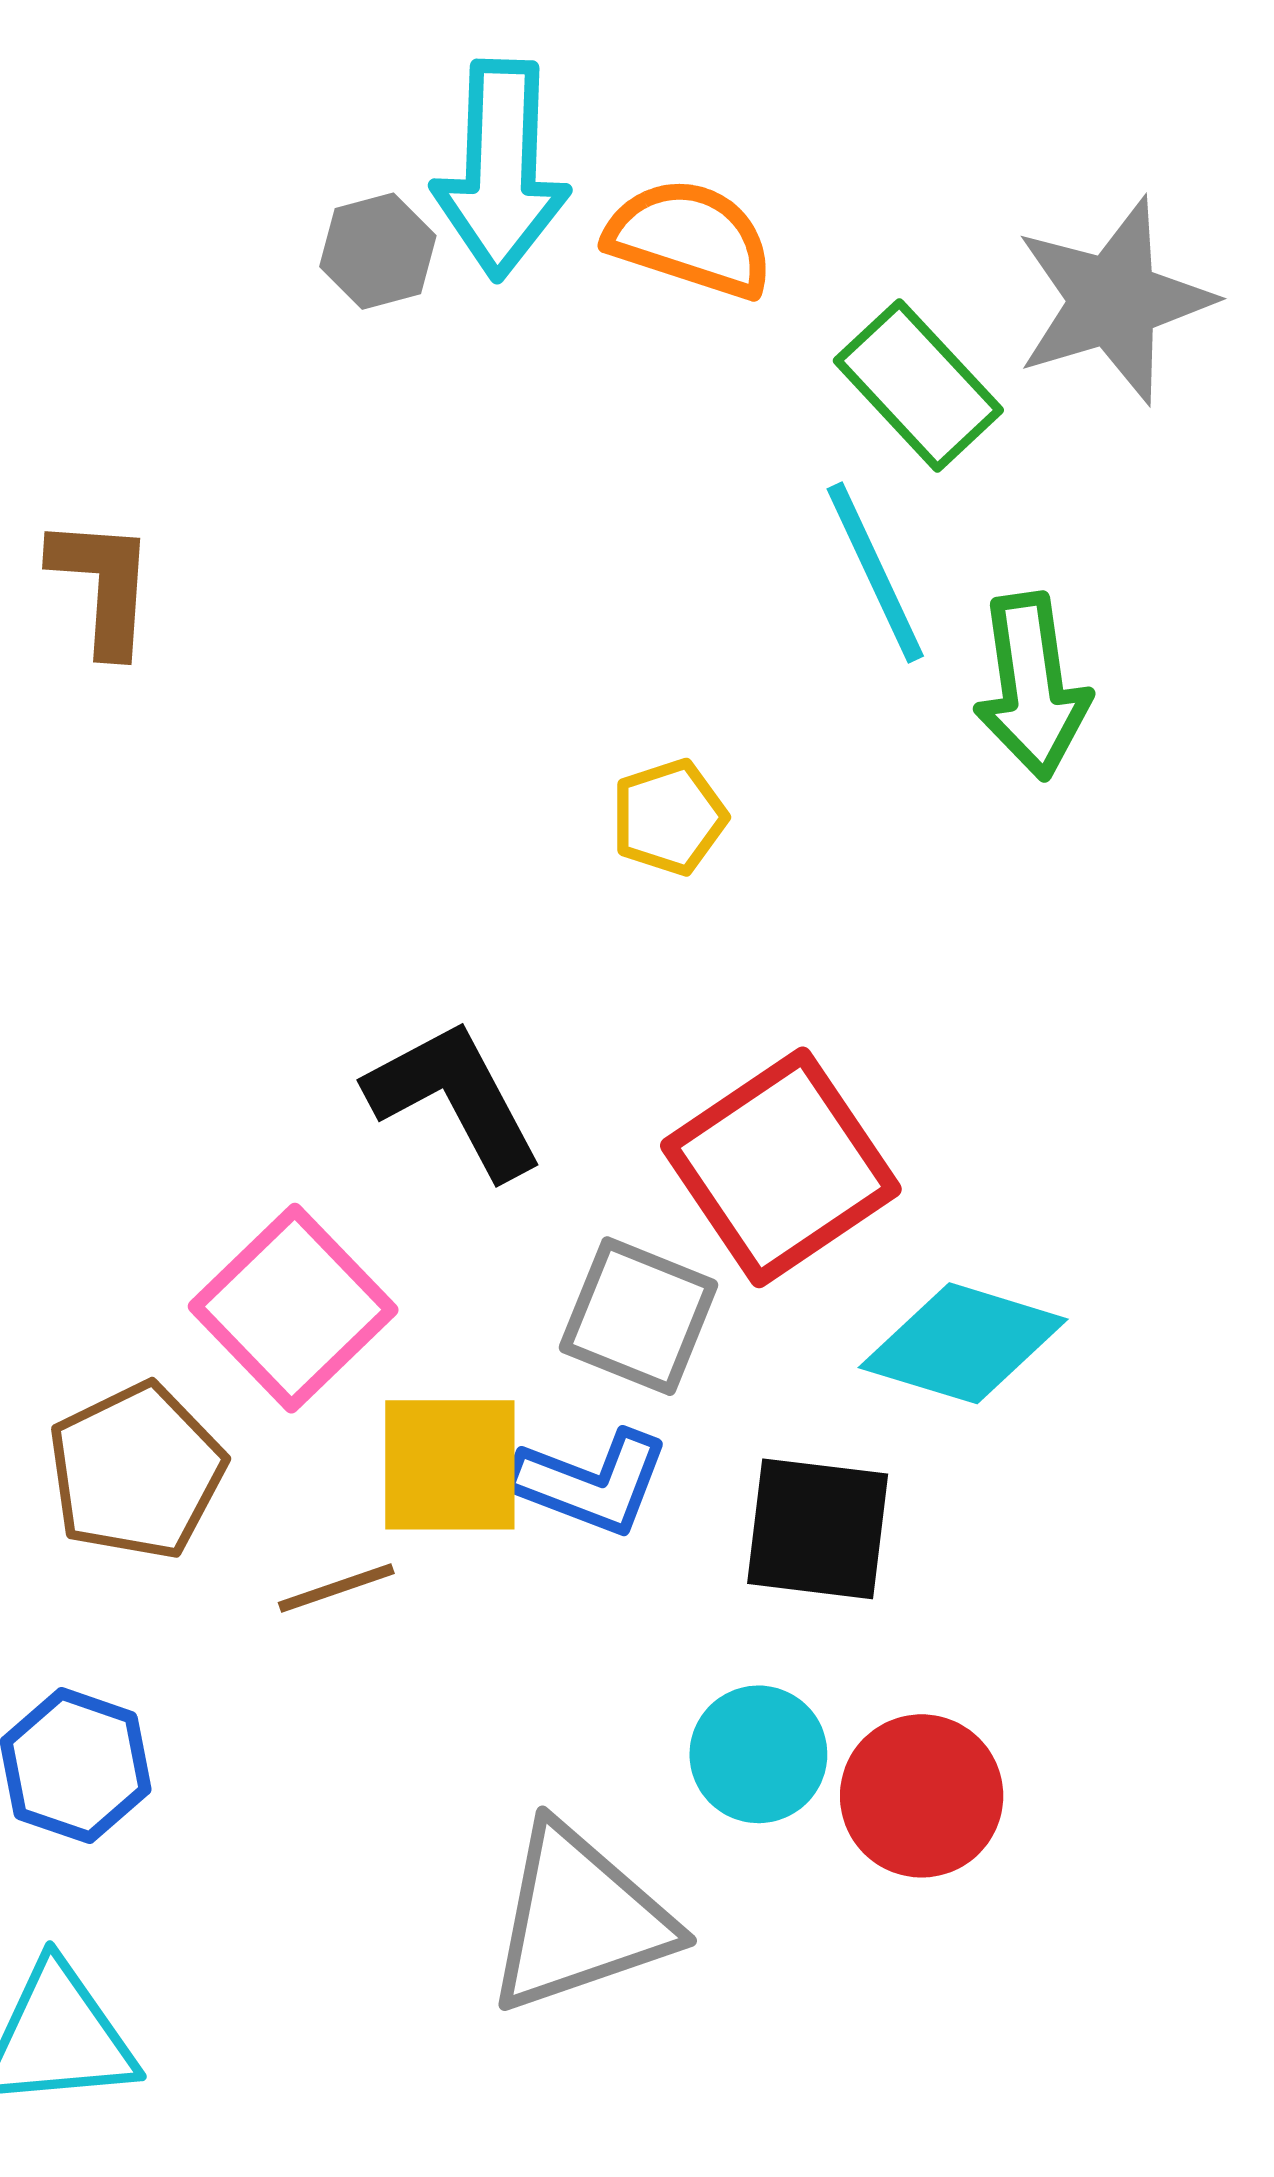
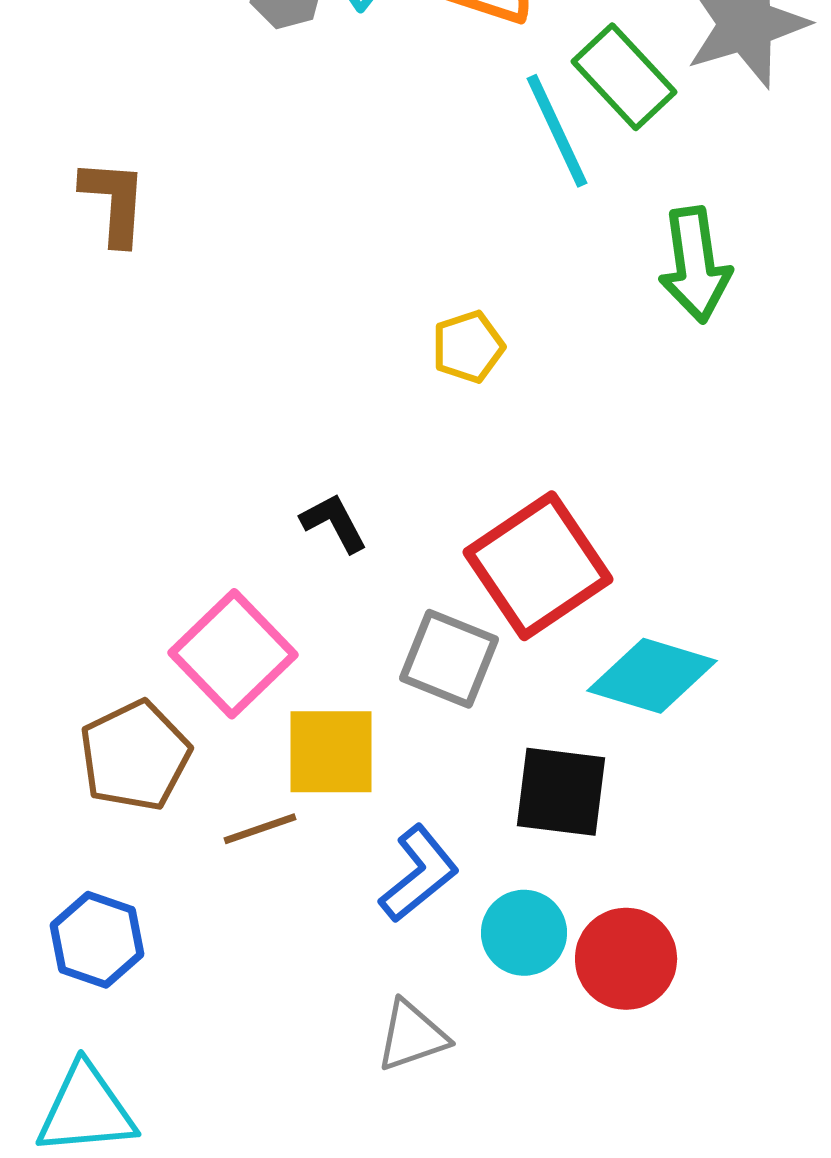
cyan line: (875, 573) -> (557, 131), moved
black L-shape: (455, 1099) -> (334, 523), size x0.6
blue L-shape: (591, 1482) -> (419, 874), moved, turned -60
gray triangle: (579, 1919) -> (412, 1036), size x0.6

